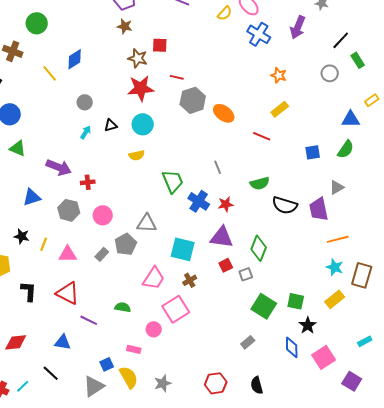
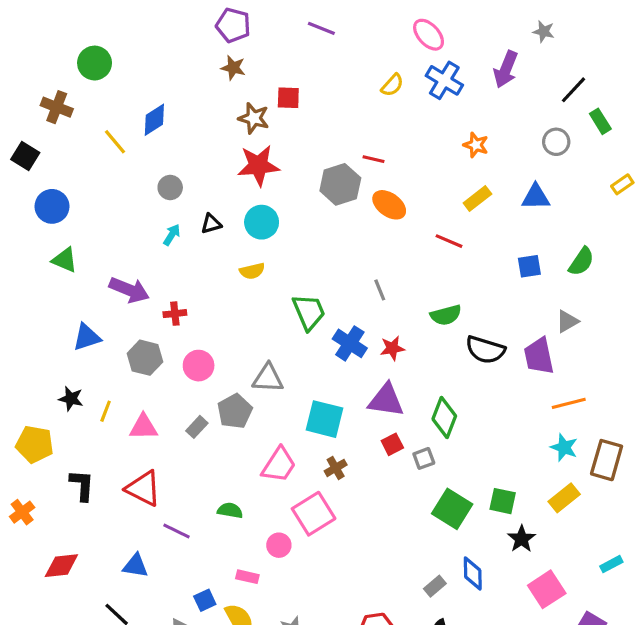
yellow semicircle: (225, 13) -> (392, 85), moved
red line: (177, 77) -> (373, 159), moved
blue triangle: (351, 119) -> (536, 197), moved
gray rectangle: (248, 342) -> (435, 586), moved
blue diamond: (292, 347) -> (473, 574), moved

